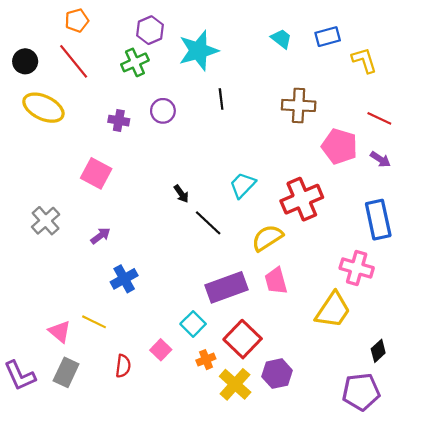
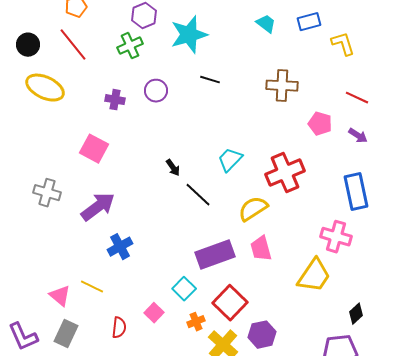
black line: (221, 99) -> (210, 80), turned -66
pink pentagon: (339, 146) -> (320, 124), size x0.7
gray cross: (46, 221) -> (47, 193), turned -32
purple arrow: (100, 236) -> (98, 207), size x1.8

